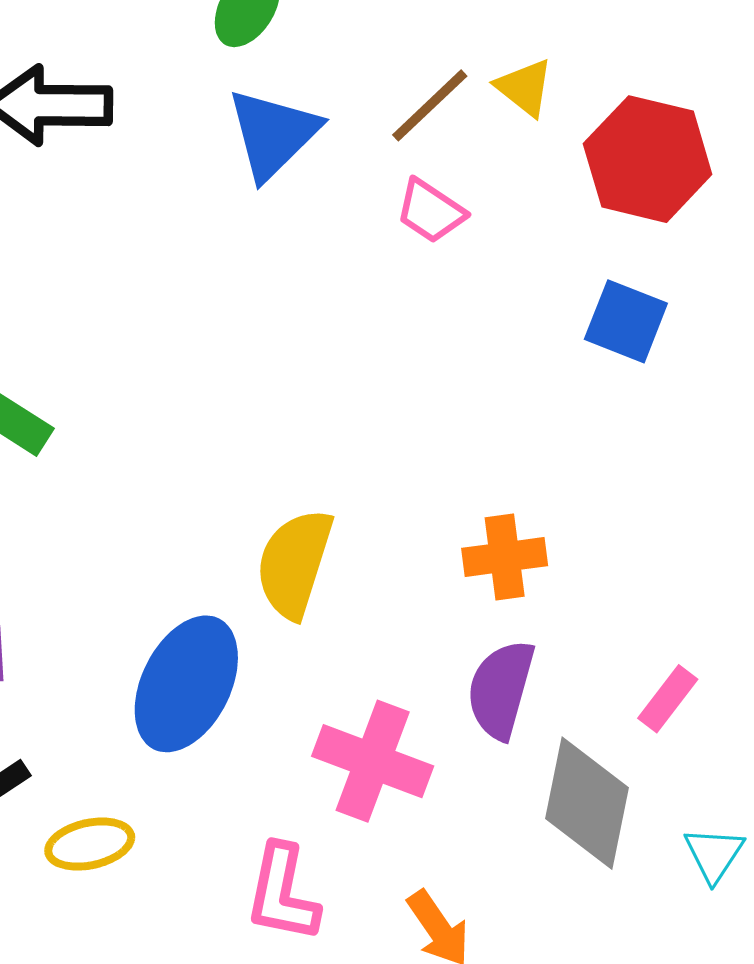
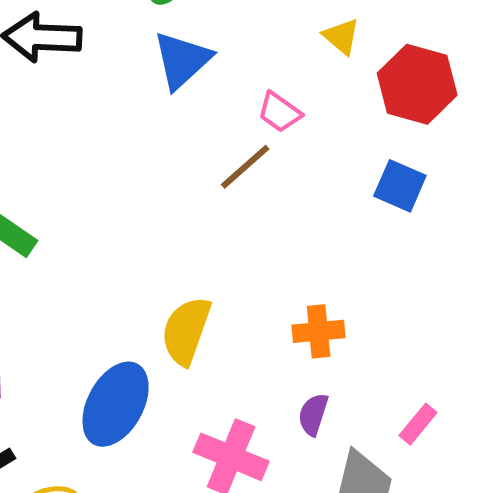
brown line: (430, 105) -> (245, 167), moved
purple semicircle: (501, 689) -> (313, 414), size x0.7

